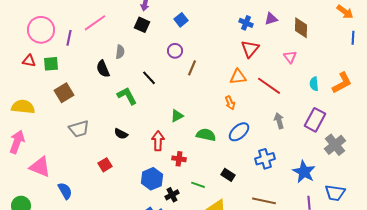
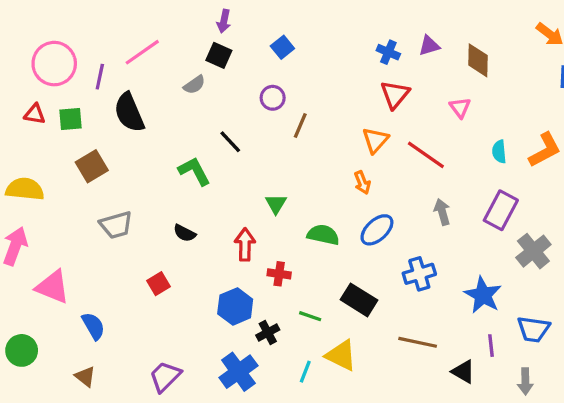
gray semicircle: (120, 52) -> (194, 85), moved, turned 48
black semicircle: (103, 69) -> (129, 112), moved, size x1.4
orange triangle: (238, 77) -> (375, 140), turned -42
green triangle: (177, 116) -> (276, 204), turned -32
black rectangle: (228, 175) -> (359, 300), size x1.5

